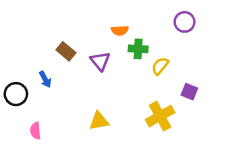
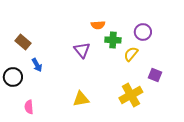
purple circle: (185, 22) -> (143, 32), moved
brown rectangle: (66, 51) -> (23, 42), moved

